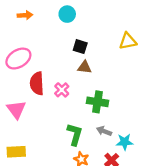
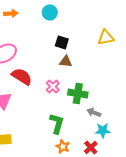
red semicircle: (37, 83) -> (22, 76), turned 125
pink cross: (62, 90) -> (53, 86), moved
gray arrow: (104, 131) -> (94, 112), moved

